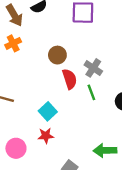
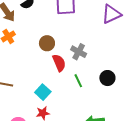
green line: (91, 92) -> (78, 81), moved

